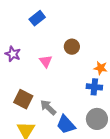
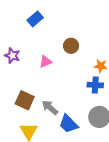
pink triangle: (46, 61) -> (46, 62), turned 48

